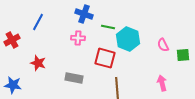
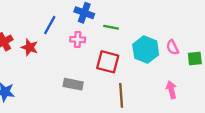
blue line: (38, 22) -> (50, 25), moved
cyan hexagon: (128, 39) -> (146, 50), moved
red star: (38, 63) -> (30, 47), moved

